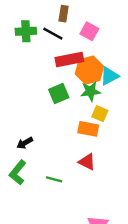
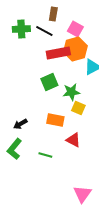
orange hexagon: (89, 70) -> (75, 49), moved
green star: (91, 91) -> (71, 92), moved
yellow square: (100, 114) -> (78, 108), moved
orange rectangle: (88, 129) -> (55, 120), moved

